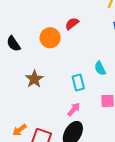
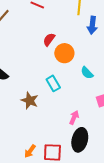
orange circle: (50, 38) -> (64, 53), moved
cyan rectangle: (78, 82) -> (53, 83), moved

